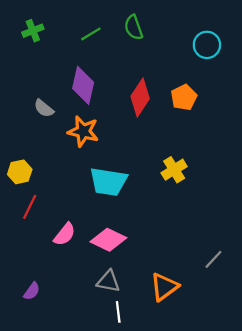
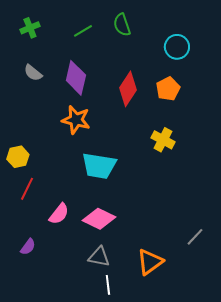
cyan circle: (207, 45) -> (177, 47), moved
gray semicircle: (44, 108) -> (33, 73), moved
yellow cross: (174, 170) -> (163, 140), moved, turned -30
purple semicircle: (32, 291) -> (28, 247), moved

